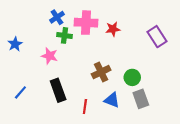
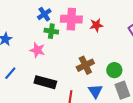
black rectangle: (58, 90) -> (45, 82), turned -55
blue line: (20, 92) -> (10, 73), moved
blue triangle: (112, 100) -> (95, 91), turned 35

